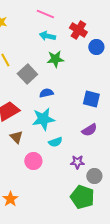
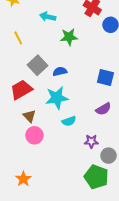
cyan arrow: (47, 36) -> (48, 17), moved
gray square: (27, 74) -> (38, 65), moved
pink circle: (33, 161) -> (34, 135), moved

